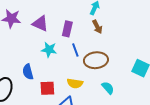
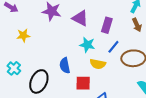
blue line: (75, 50) -> (113, 47), turned 56
yellow semicircle: (75, 83) -> (98, 64), moved

